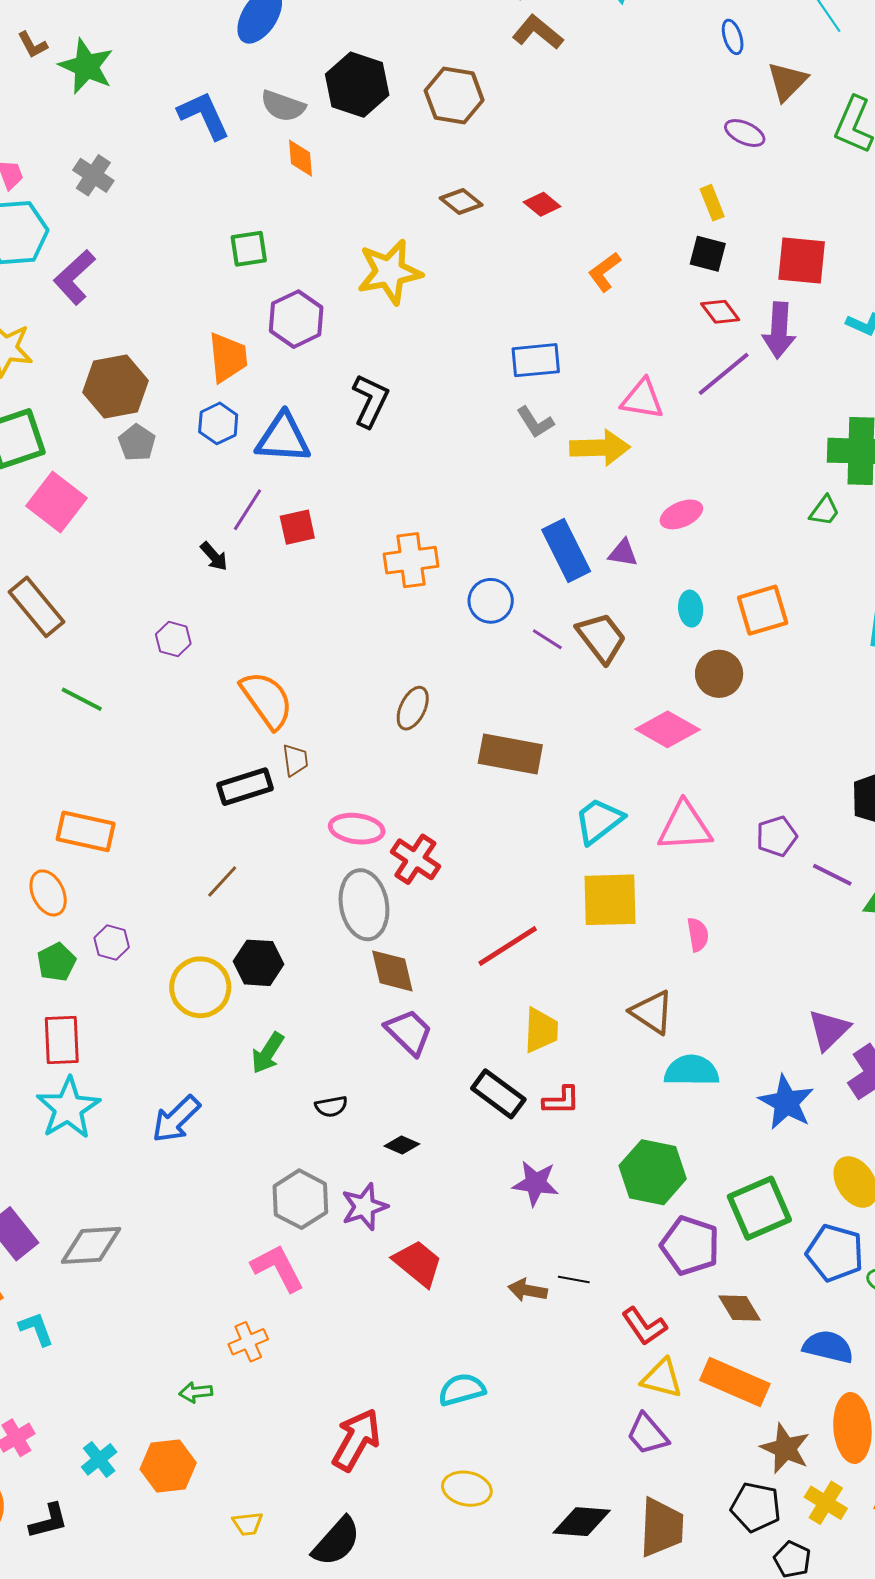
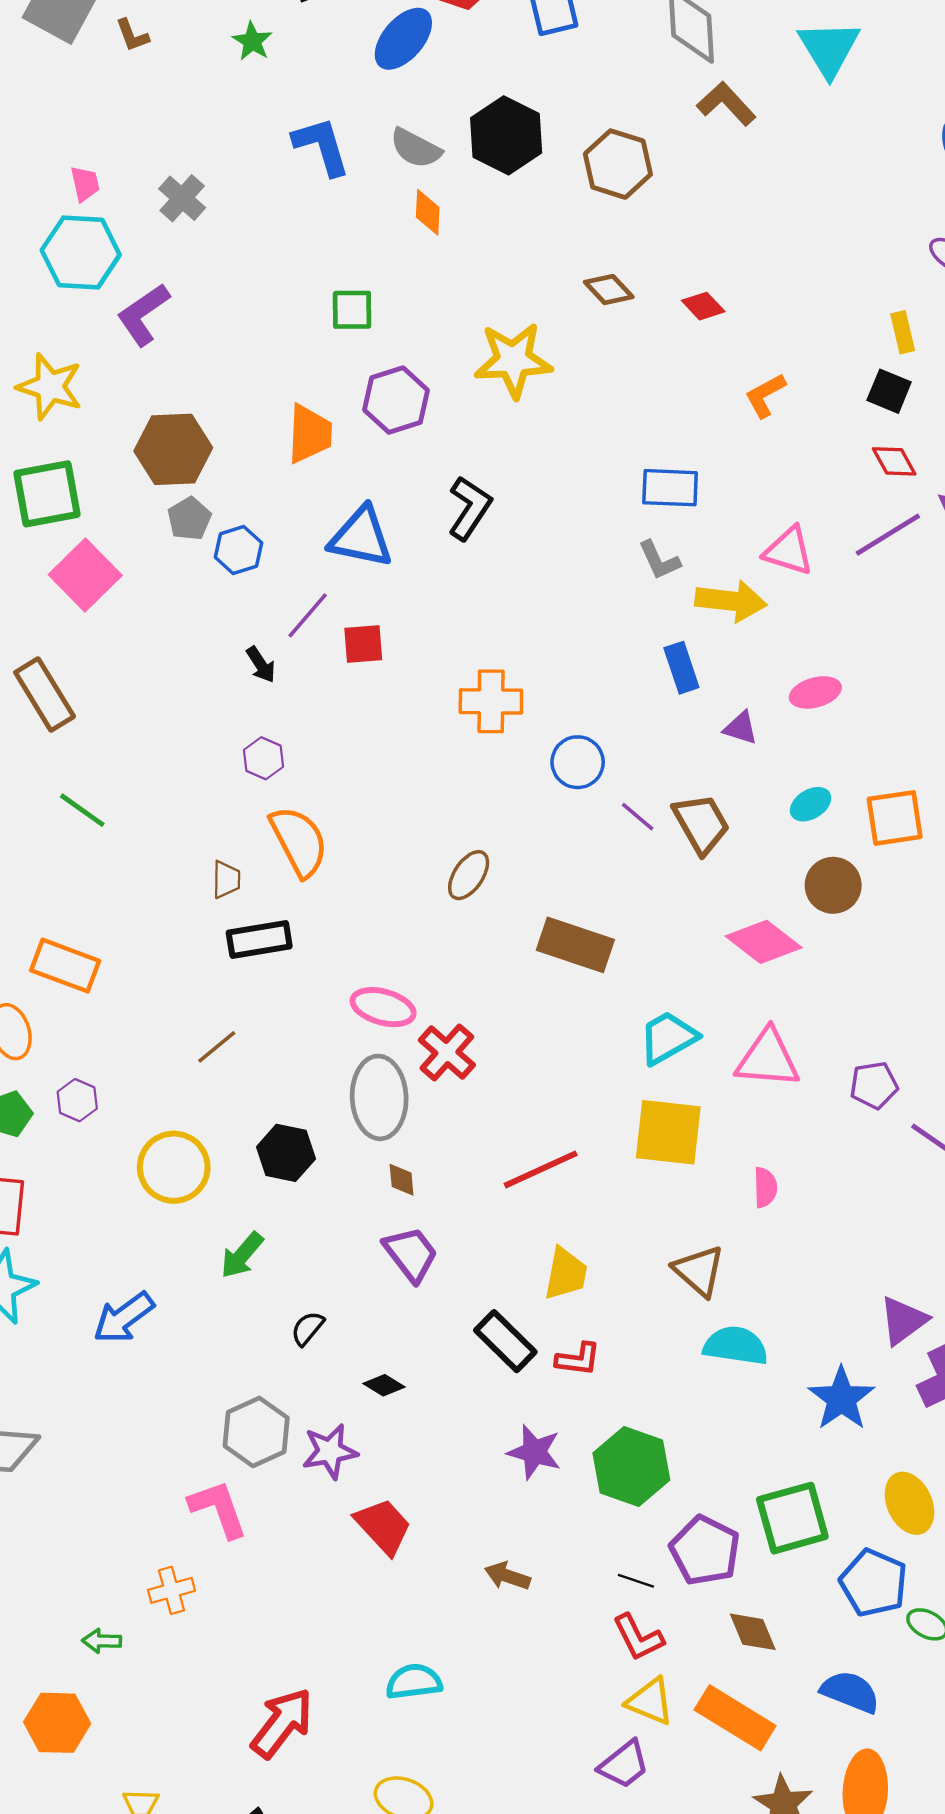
green star: (86, 66) -> (252, 41), moved, size x0.6
blue hexagon: (218, 423) -> (238, 550), moved
blue rectangle: (566, 550) -> (681, 668), moved, size x0.7
cyan ellipse: (691, 609) -> (811, 804), turned 56
purple hexagon: (173, 639) -> (264, 758), moved
brown trapezoid: (295, 760) -> (226, 880), moved
black hexagon: (258, 963) -> (286, 1153), moved
brown diamond: (392, 971) -> (402, 1180), size x0.6
black semicircle: (331, 1106) -> (308, 1328), turned 132
green hexagon: (653, 1172) -> (631, 1467), moved
black line: (574, 1280) -> (636, 1581), moved
purple trapezoid: (647, 1434) -> (624, 1764), turned -96

